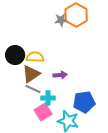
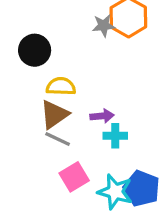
black circle: (15, 55) -> (35, 50), moved
cyan cross: (48, 98) -> (115, 136), moved
blue pentagon: (84, 102) -> (142, 188), moved, turned 30

